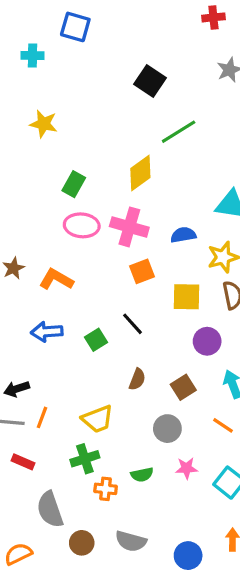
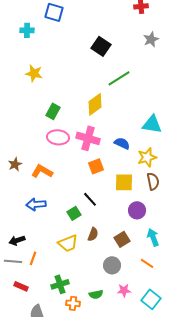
blue semicircle: (183, 235) -> (122, 143), turned 35
green square: (96, 340) -> (74, 213), moved
yellow trapezoid: (98, 419) -> (68, 243), moved

